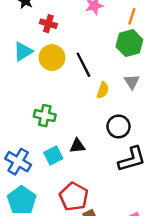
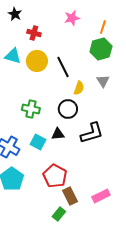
cyan triangle: (23, 51) -> (13, 56), turned 48
black circle: (119, 126) -> (68, 109), moved
cyan square: (53, 155) -> (38, 142), turned -35
black L-shape: (132, 159) -> (92, 133), moved

